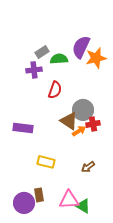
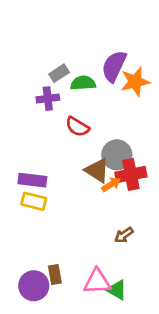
red semicircle: (55, 90) -> (77, 127), turned 102
red cross: (93, 124) -> (131, 175), size x1.5
yellow rectangle: (46, 162) -> (34, 201), moved

